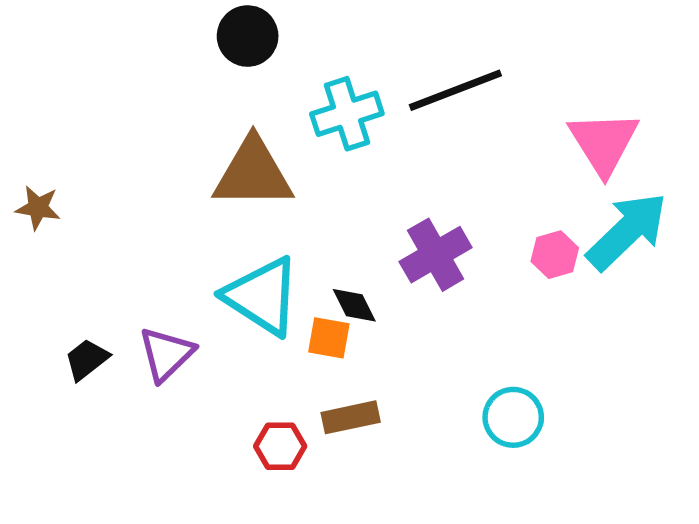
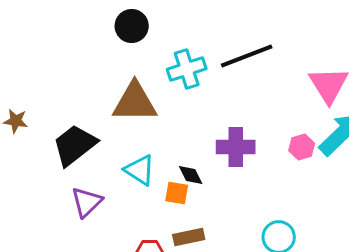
purple cross: (436, 255) -> (236, 147), turned 30
cyan triangle: (262, 296) -> (140, 170), size x0.7
black trapezoid: (87, 359) -> (75, 145), moved, size x1.8

